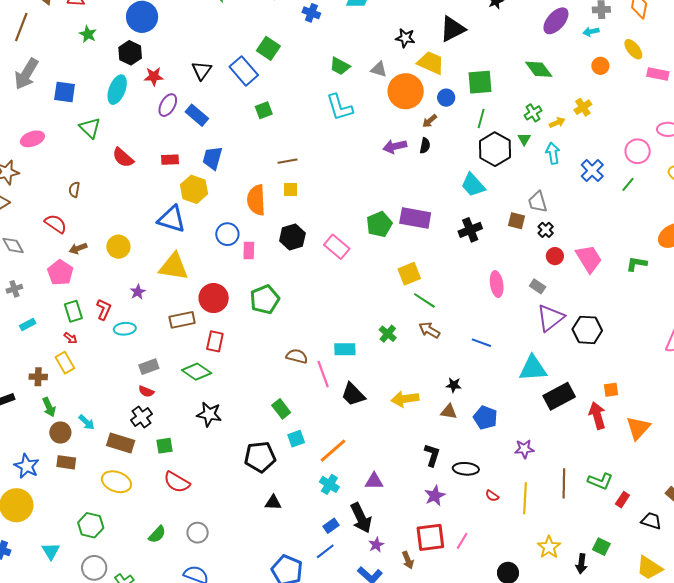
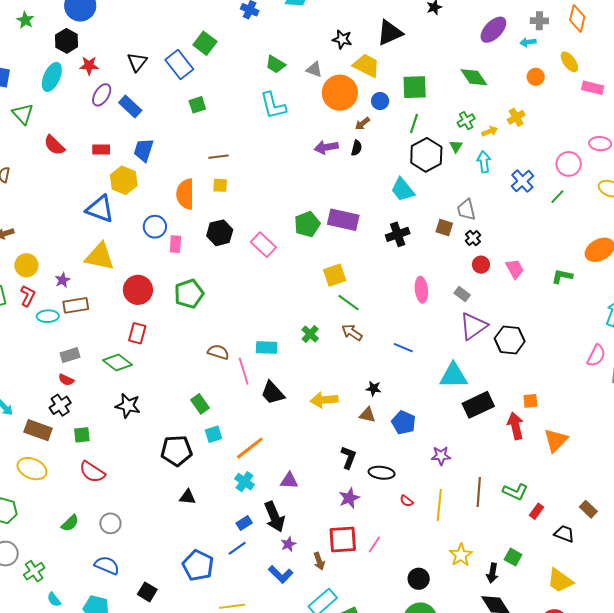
yellow circle: (118, 247) -> (26, 265), moved
pink trapezoid: (589, 259) -> (515, 269), size x0.7
brown rectangle: (182, 320) -> (76, 305), moved

